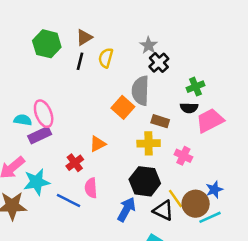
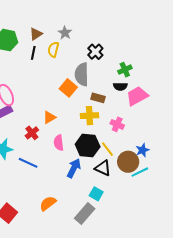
gray star: (149, 45) -> (65, 33), moved
pink semicircle: (91, 188) -> (59, 143), moved
yellow line: (176, 199) -> (107, 149), moved

